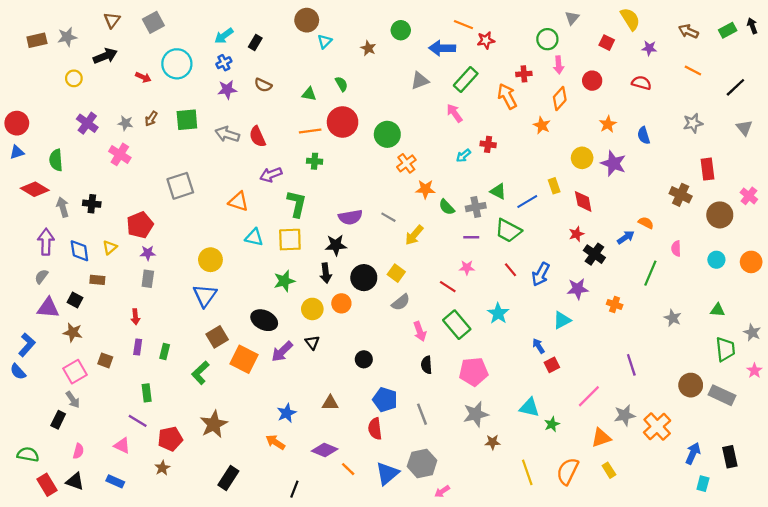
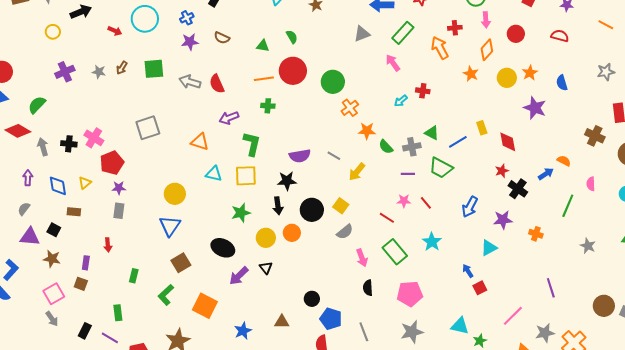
purple cross: (87, 123) -> (65, 72), turned 30
pink cross: (120, 154) -> (94, 138), moved
yellow circle: (582, 158) -> (507, 78), moved
green semicircle: (56, 160) -> (37, 105), turned 48
purple arrow: (46, 242) -> (28, 178), size x0.7
red line: (510, 270) -> (426, 203), moved
purple rectangle: (138, 347) -> (86, 263), moved
orange square: (244, 359) -> (205, 306), moved
black circle: (364, 359) -> (312, 299), moved
black rectangle: (58, 420) -> (85, 331), moved

